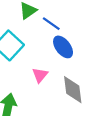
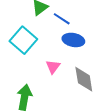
blue ellipse: (63, 47) -> (73, 40), turned -40

